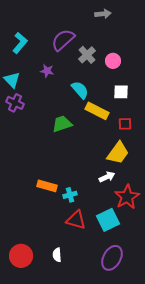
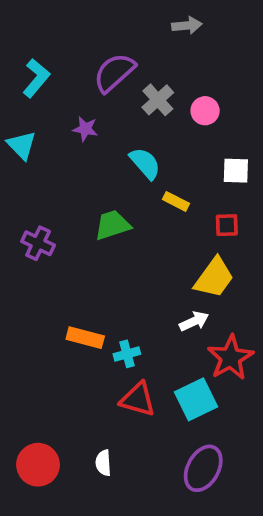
white square: (121, 92) -> (236, 171), moved
purple cross: (15, 103) -> (38, 243), moved
yellow rectangle: (97, 111) -> (176, 201), size x0.6

